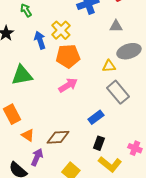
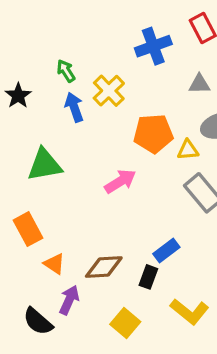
green arrow: (26, 10) -> (66, 71), moved
orange pentagon: (68, 56) -> (153, 134), moved
blue rectangle: (96, 117) -> (166, 251), moved
black rectangle: (99, 143) -> (148, 277), moved

